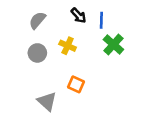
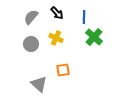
black arrow: (78, 15) -> (57, 13), moved
orange square: (76, 84) -> (63, 70), turned -32

